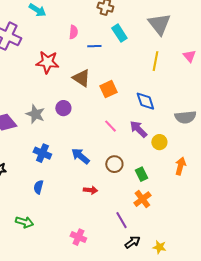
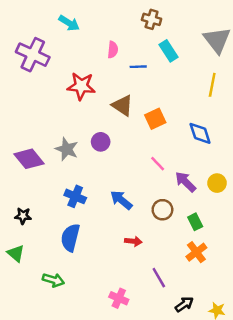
purple arrow: (138, 129) -> (185, 182), moved
blue semicircle: (38, 187) -> (70, 238), size x1.6
purple line: (121, 220) -> (159, 278), moved

